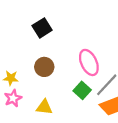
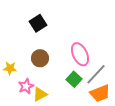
pink star: (13, 98) -> (26, 86), moved
yellow triangle: (44, 107) -> (40, 94), turned -35

